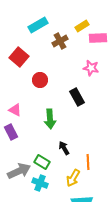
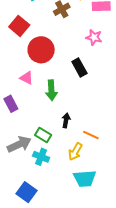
red circle: (40, 80) -> (41, 50), size x1.6
pink triangle: (15, 110) -> (27, 78), moved
black arrow: (64, 148) -> (66, 120), turned 40
orange line: (88, 162) -> (91, 135), turned -63

